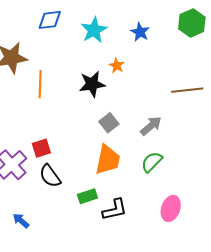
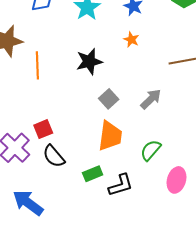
orange star: (117, 66) -> (131, 40), moved
green semicircle: (152, 162) -> (151, 150), moved
blue arrow: (21, 221) -> (28, 203), size x1.8

